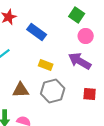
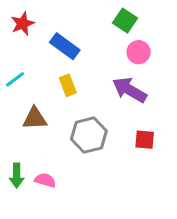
yellow rectangle: (46, 65) -> (68, 85), moved, turned 48
brown triangle: (21, 90) -> (35, 118), moved

